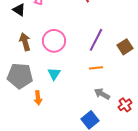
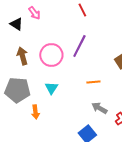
purple line: (96, 40) -> (79, 46), moved

